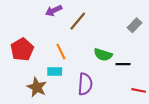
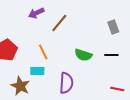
gray rectangle: (135, 25) -> (113, 27), turned -64
black line: (123, 64) -> (111, 55), moved

